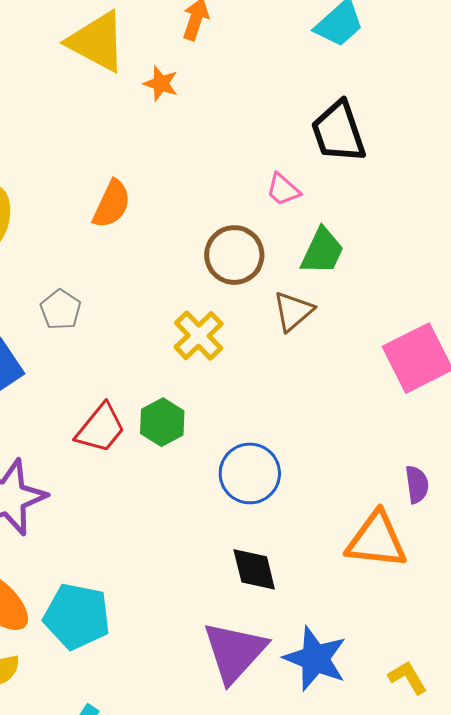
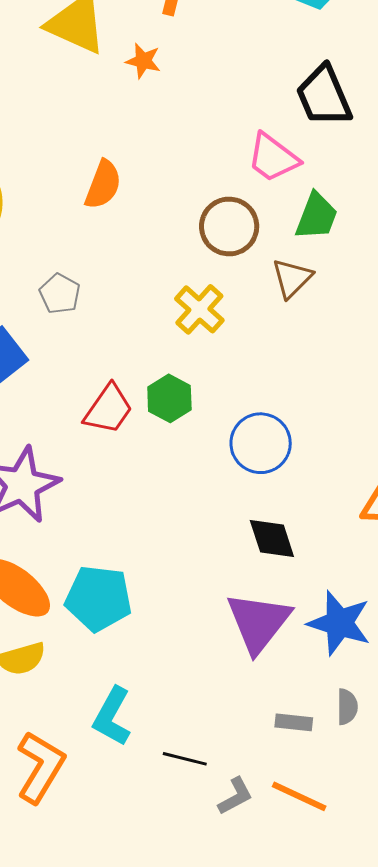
pink trapezoid: (283, 190) -> (273, 158), size x1.5

